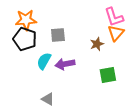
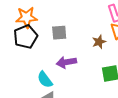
black pentagon: (25, 39) -> (26, 37), turned 30
cyan semicircle: (44, 61) -> (45, 80), moved, turned -66

